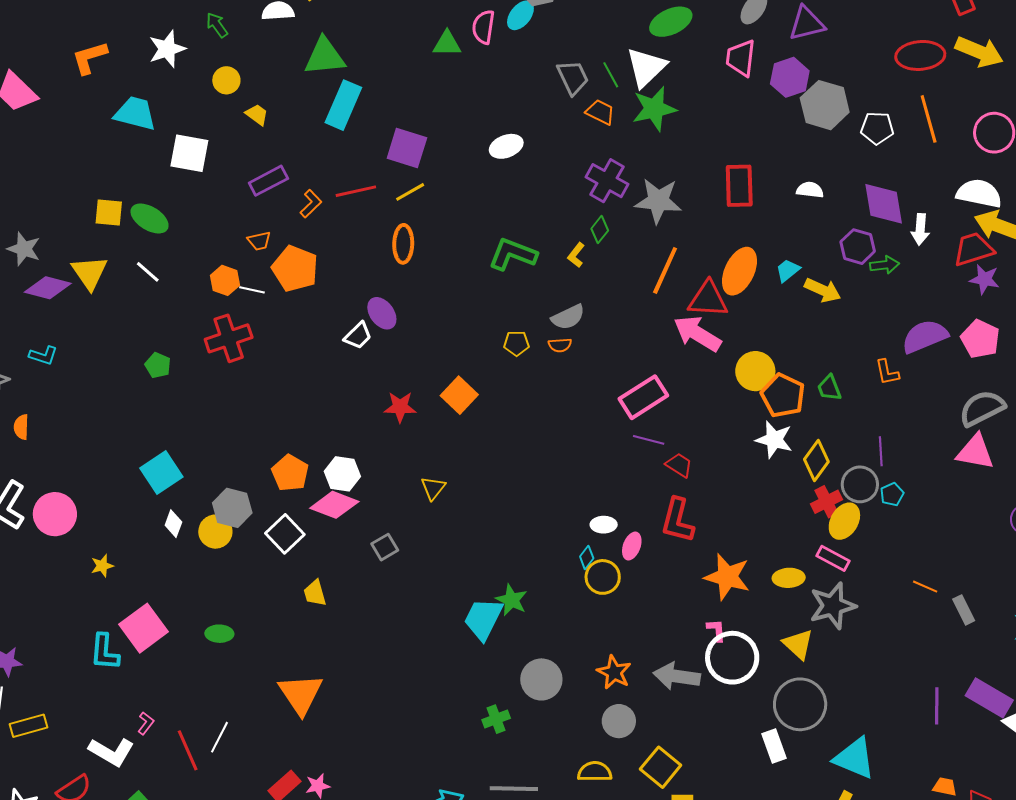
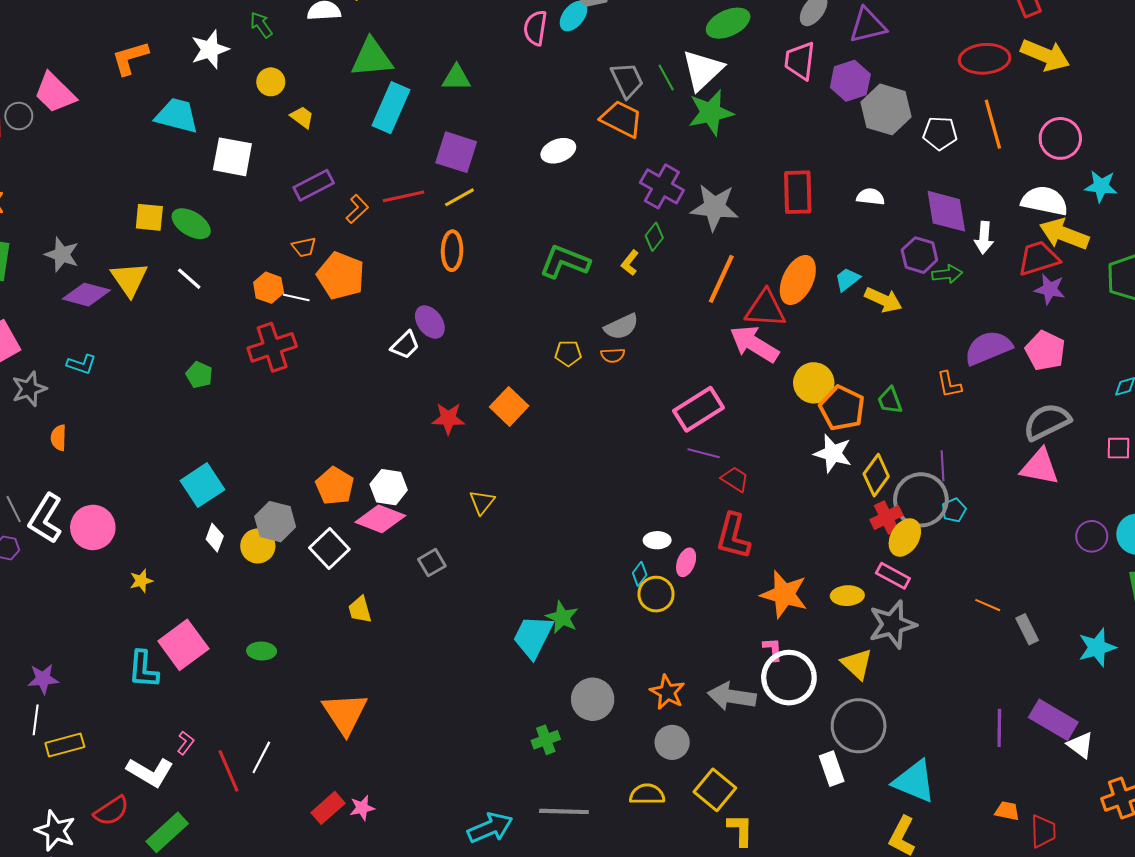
green triangle: (447, 44) -> (456, 78), moved
orange trapezoid: (600, 112) -> (621, 119), moved, size x1.4
gray circle: (860, 484) -> (921, 500), size x1.4

